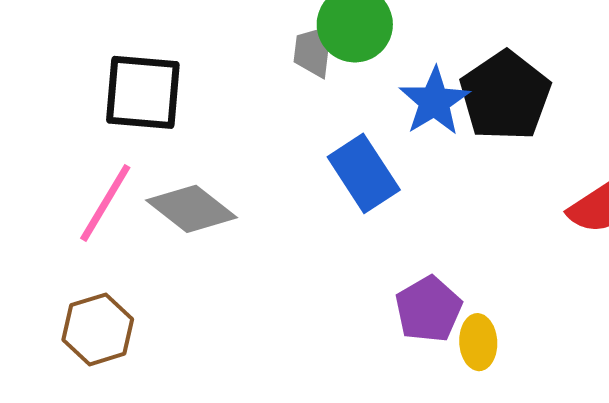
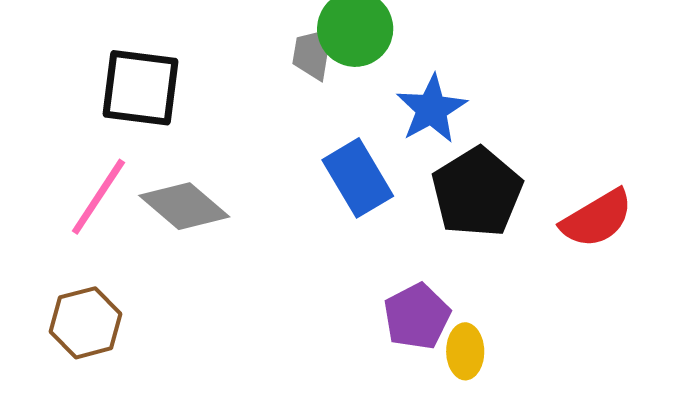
black pentagon: (505, 96) -> (477, 192), moved

